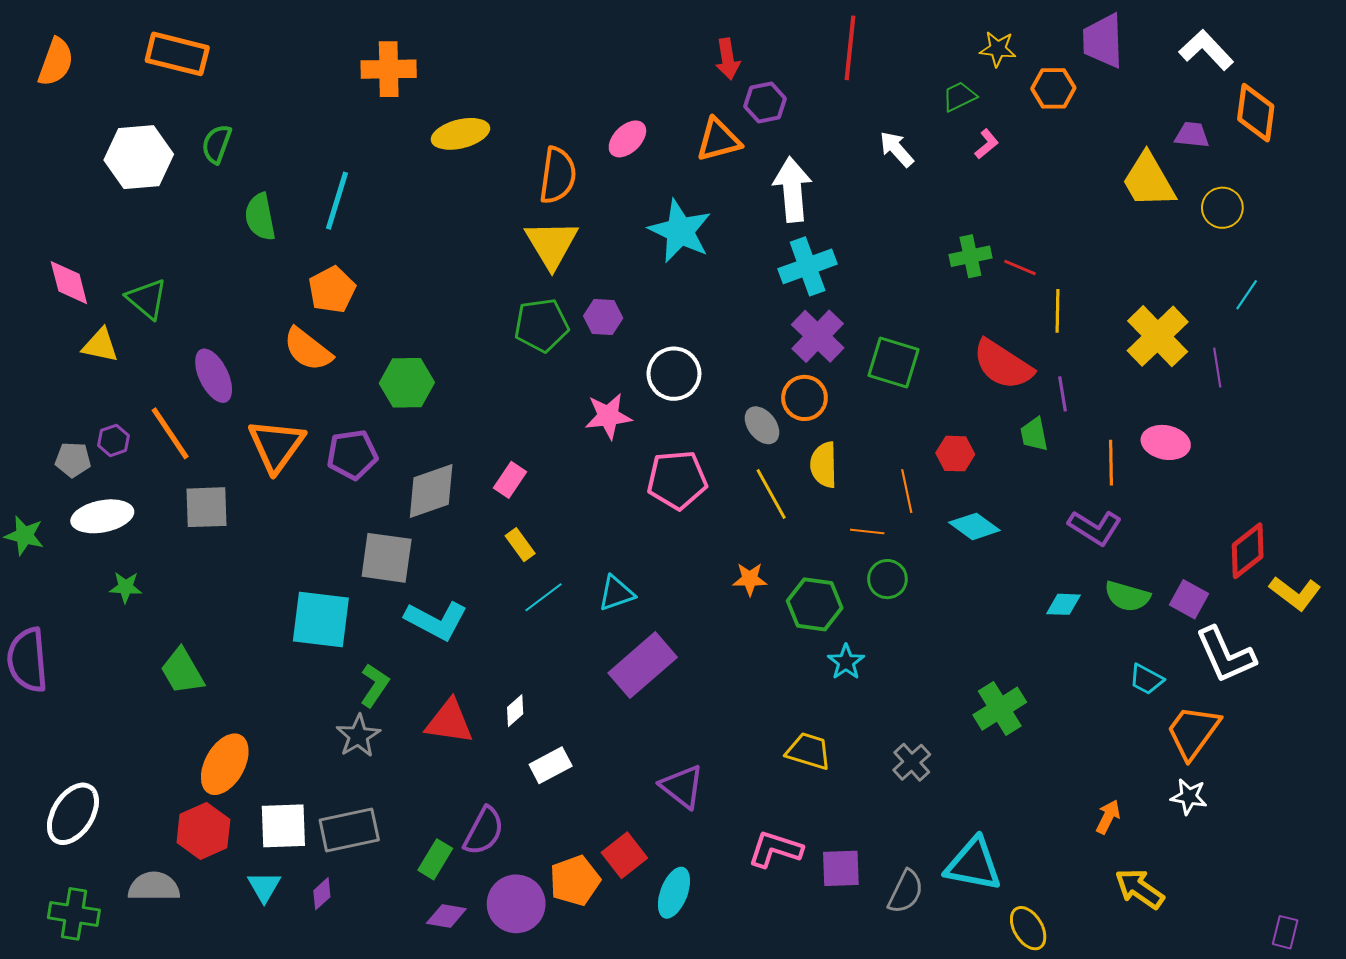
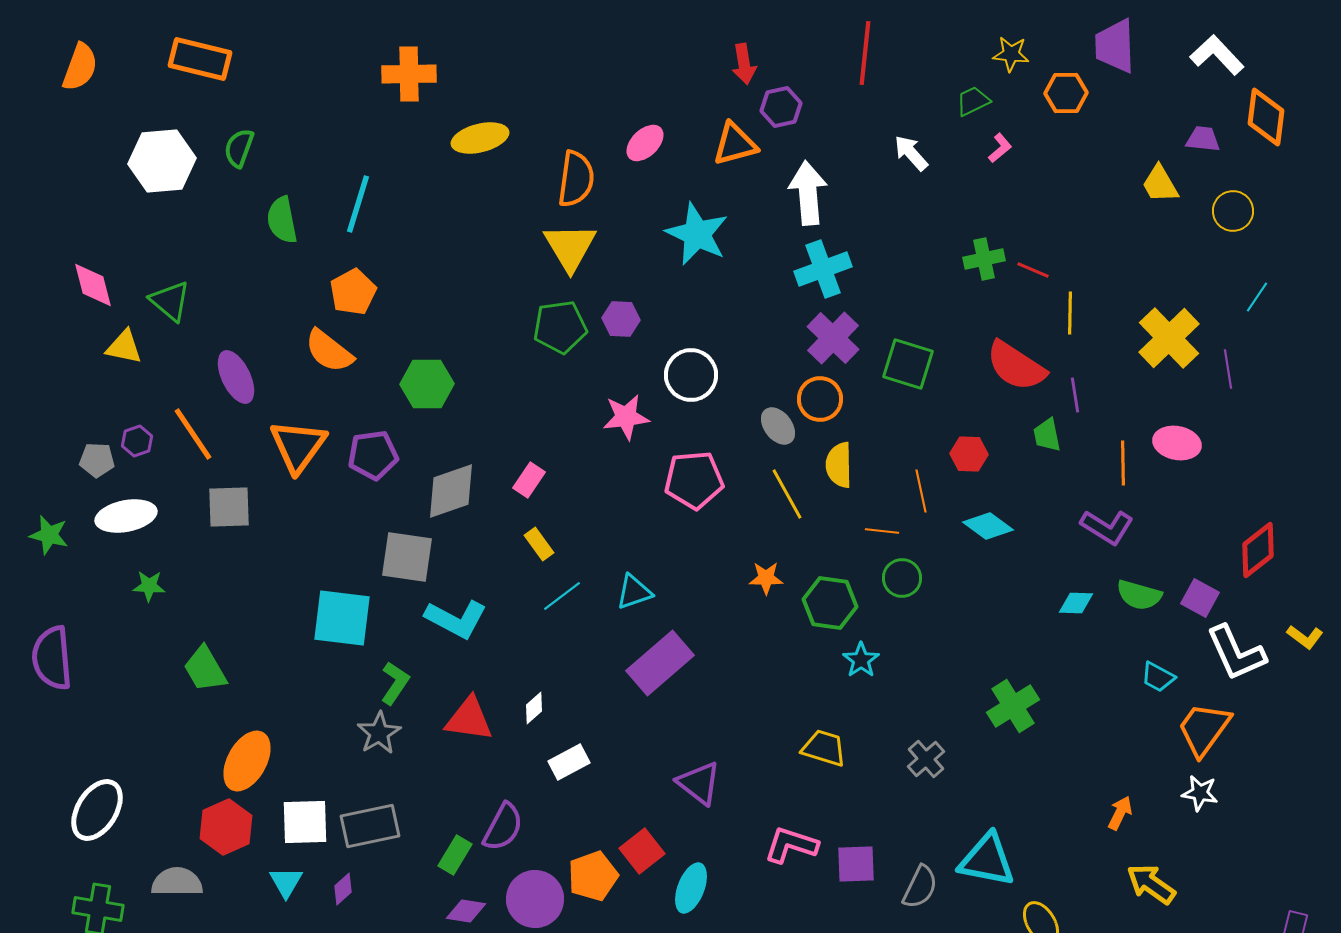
yellow trapezoid: (1149, 180) -> (1160, 184), size x0.7
yellow L-shape: (1295, 593) -> (1305, 637), moved, size x0.7

